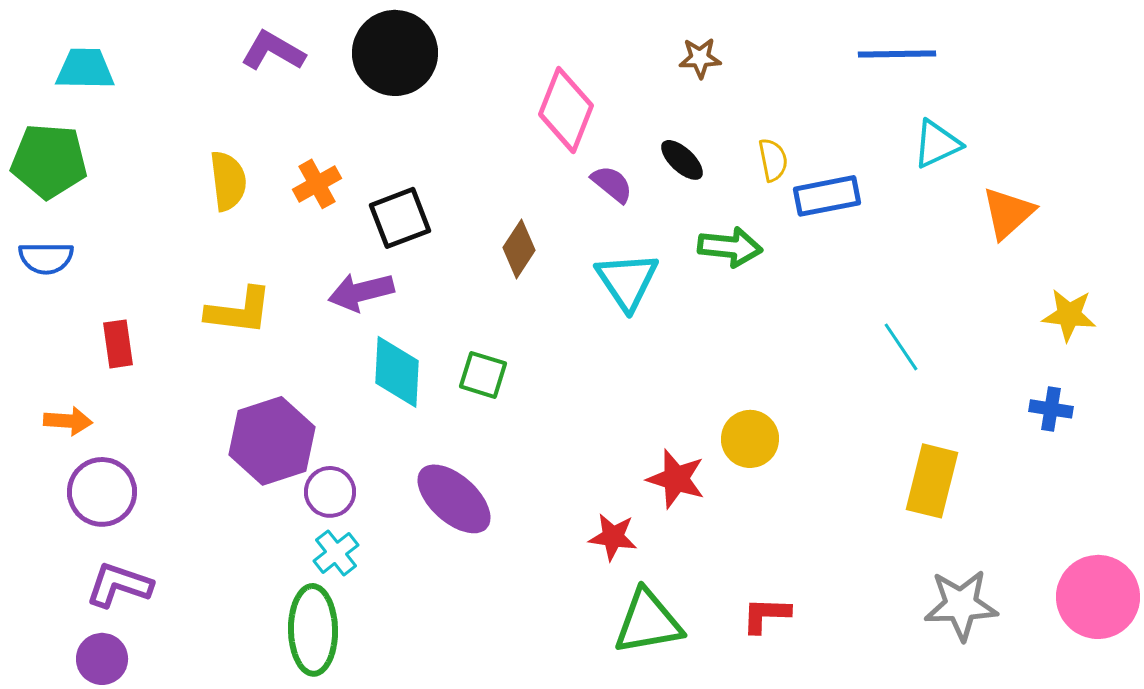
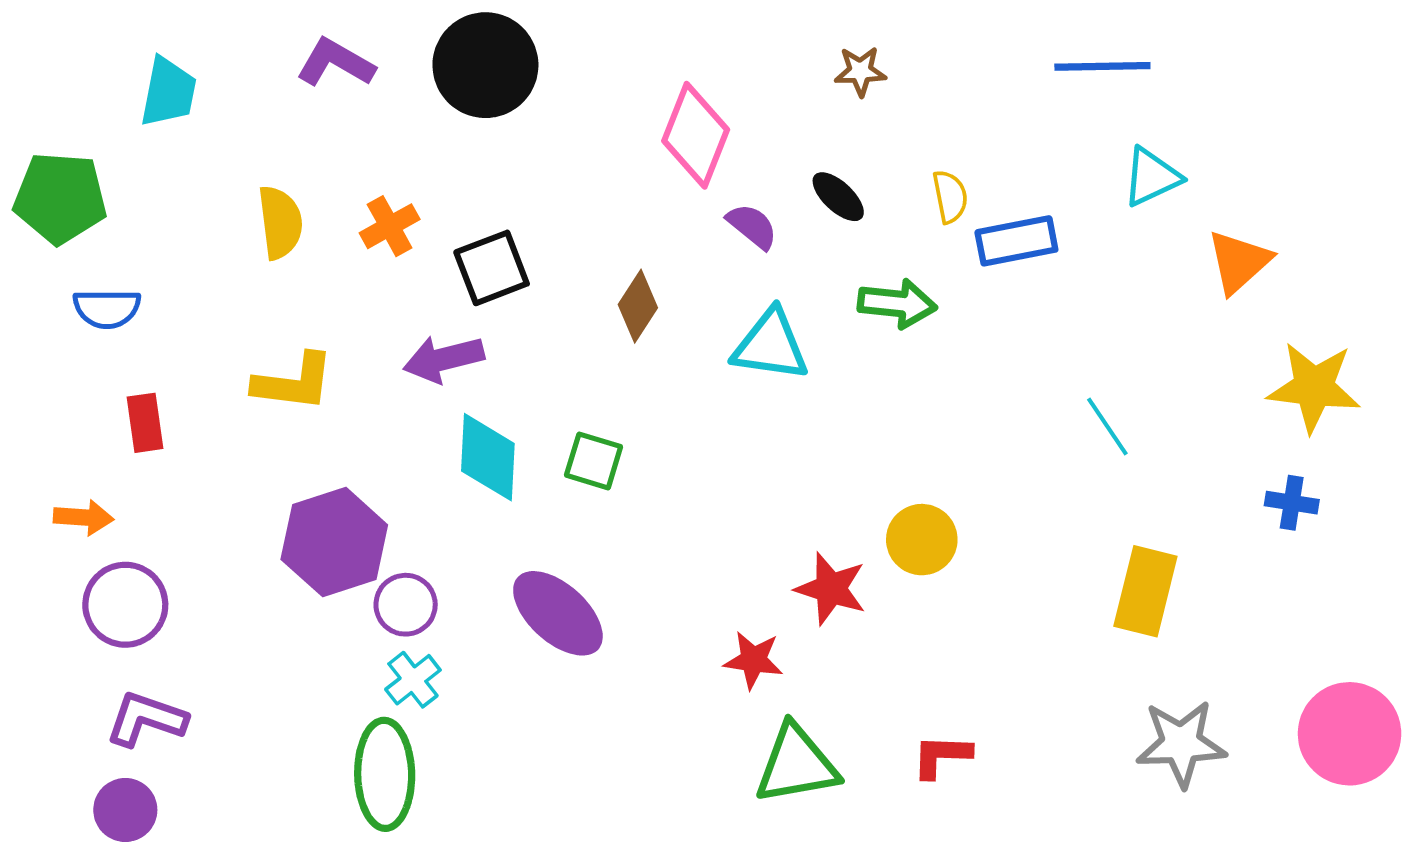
cyan trapezoid: (85, 69) -> (168, 92), moved, turned 100
blue semicircle: (46, 258) -> (107, 309), moved
cyan triangle: (627, 281) -> (771, 345), turned -48
yellow star: (1069, 315) -> (1314, 387), size x1.4

